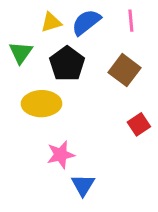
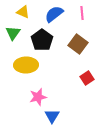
yellow triangle: (51, 22) -> (23, 12), moved, turned 40

